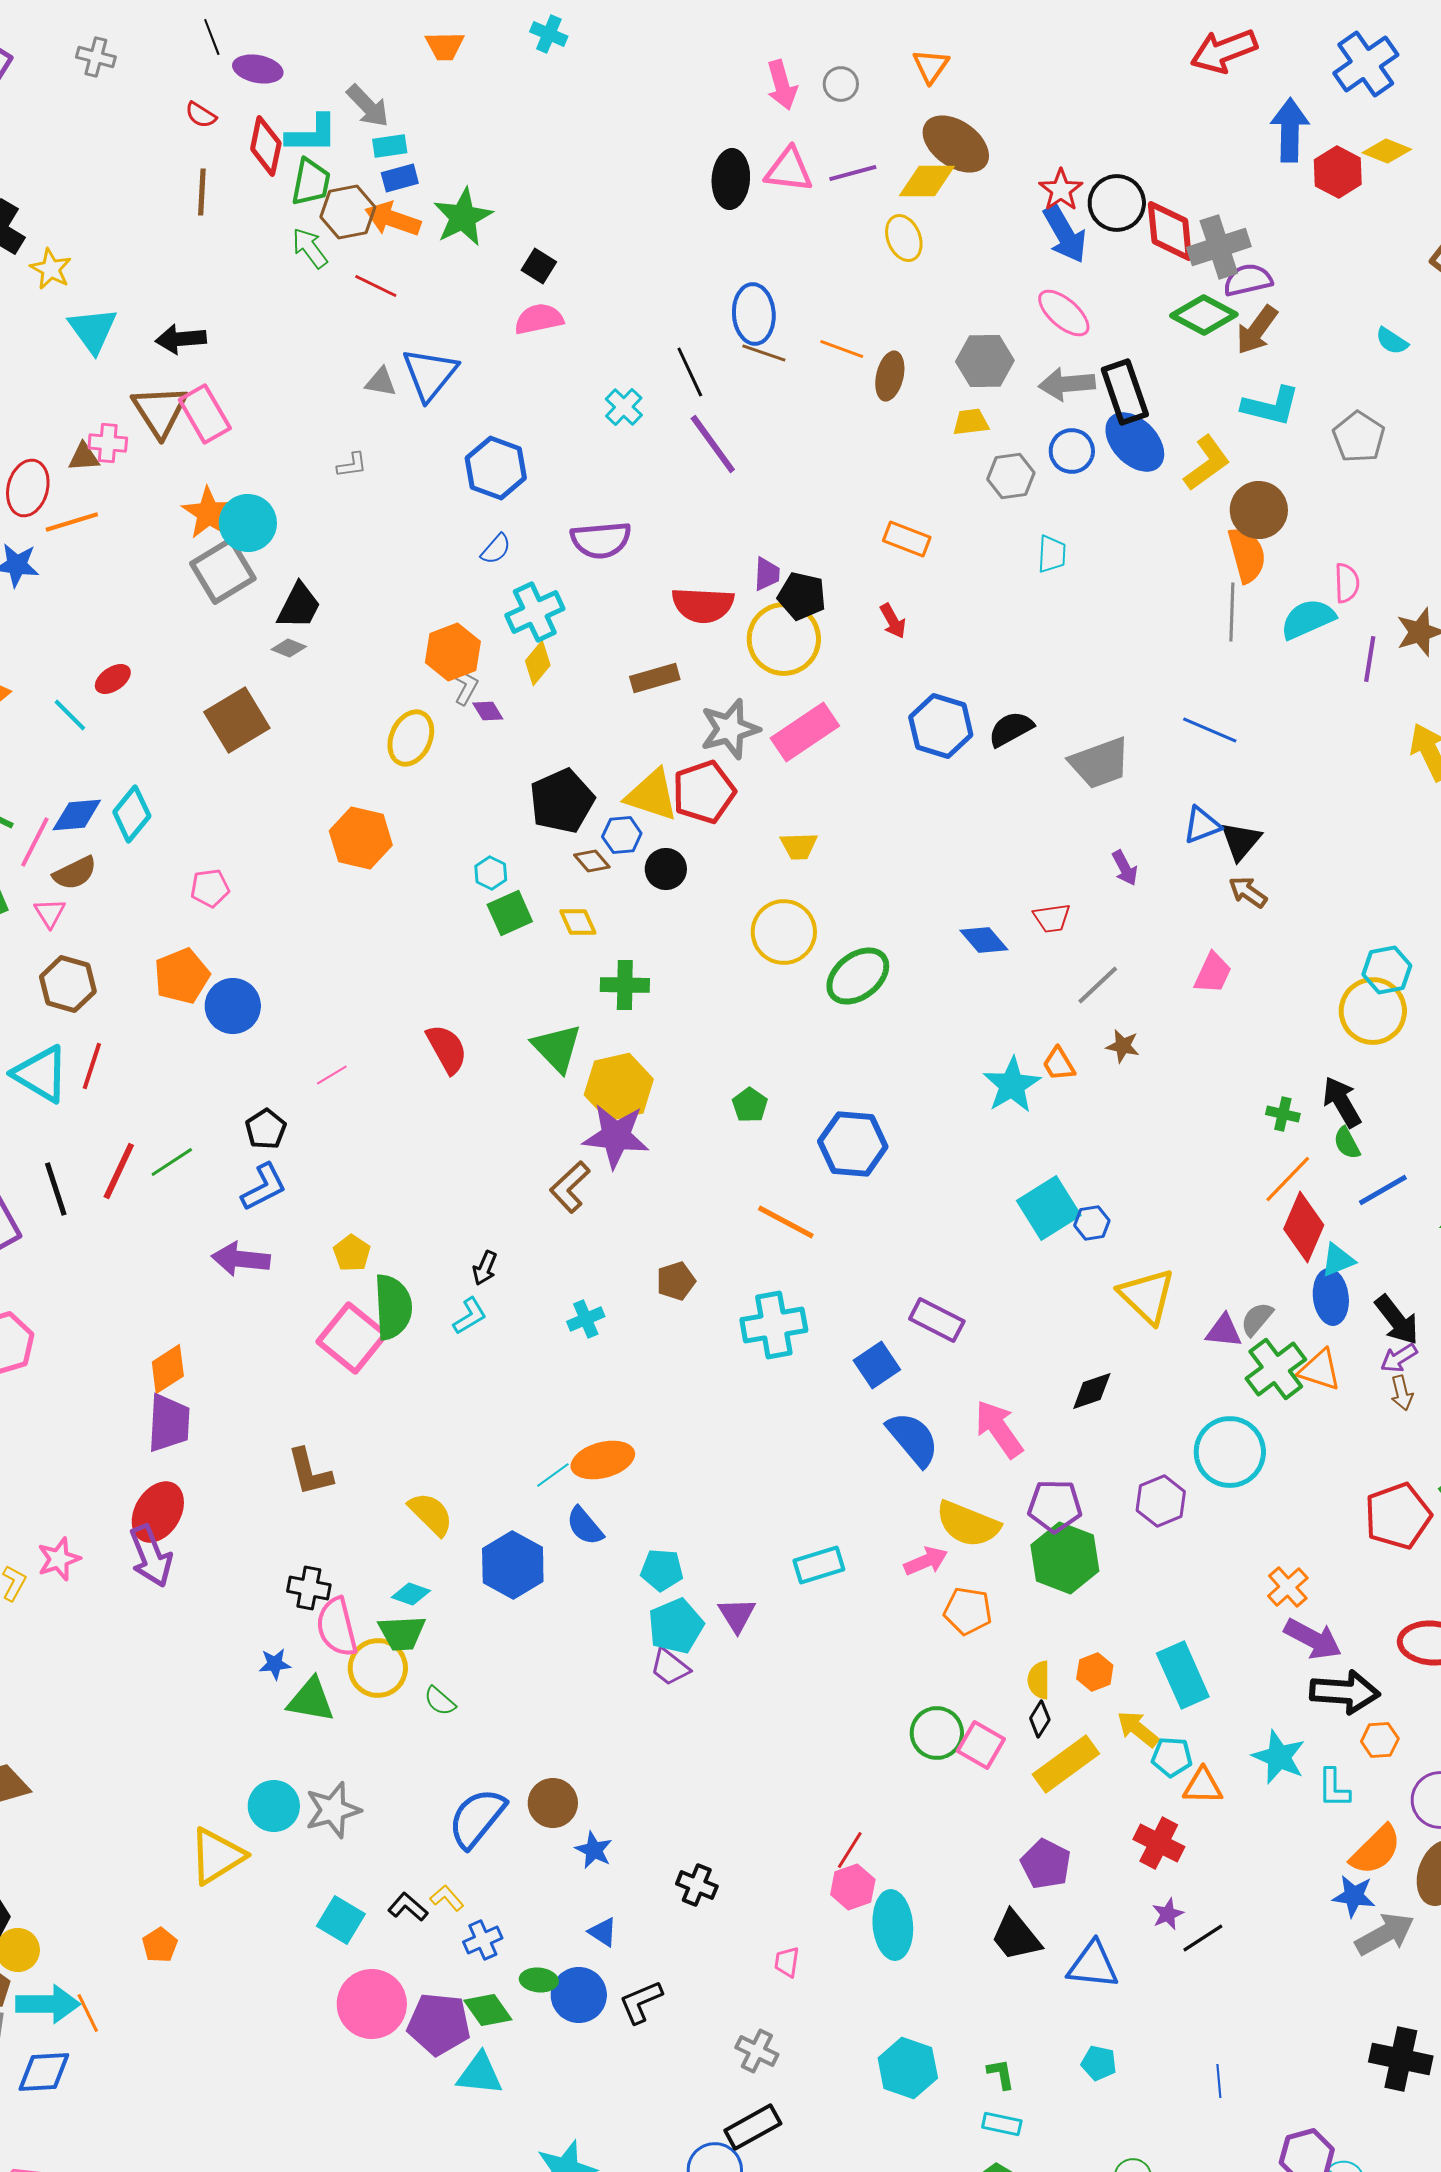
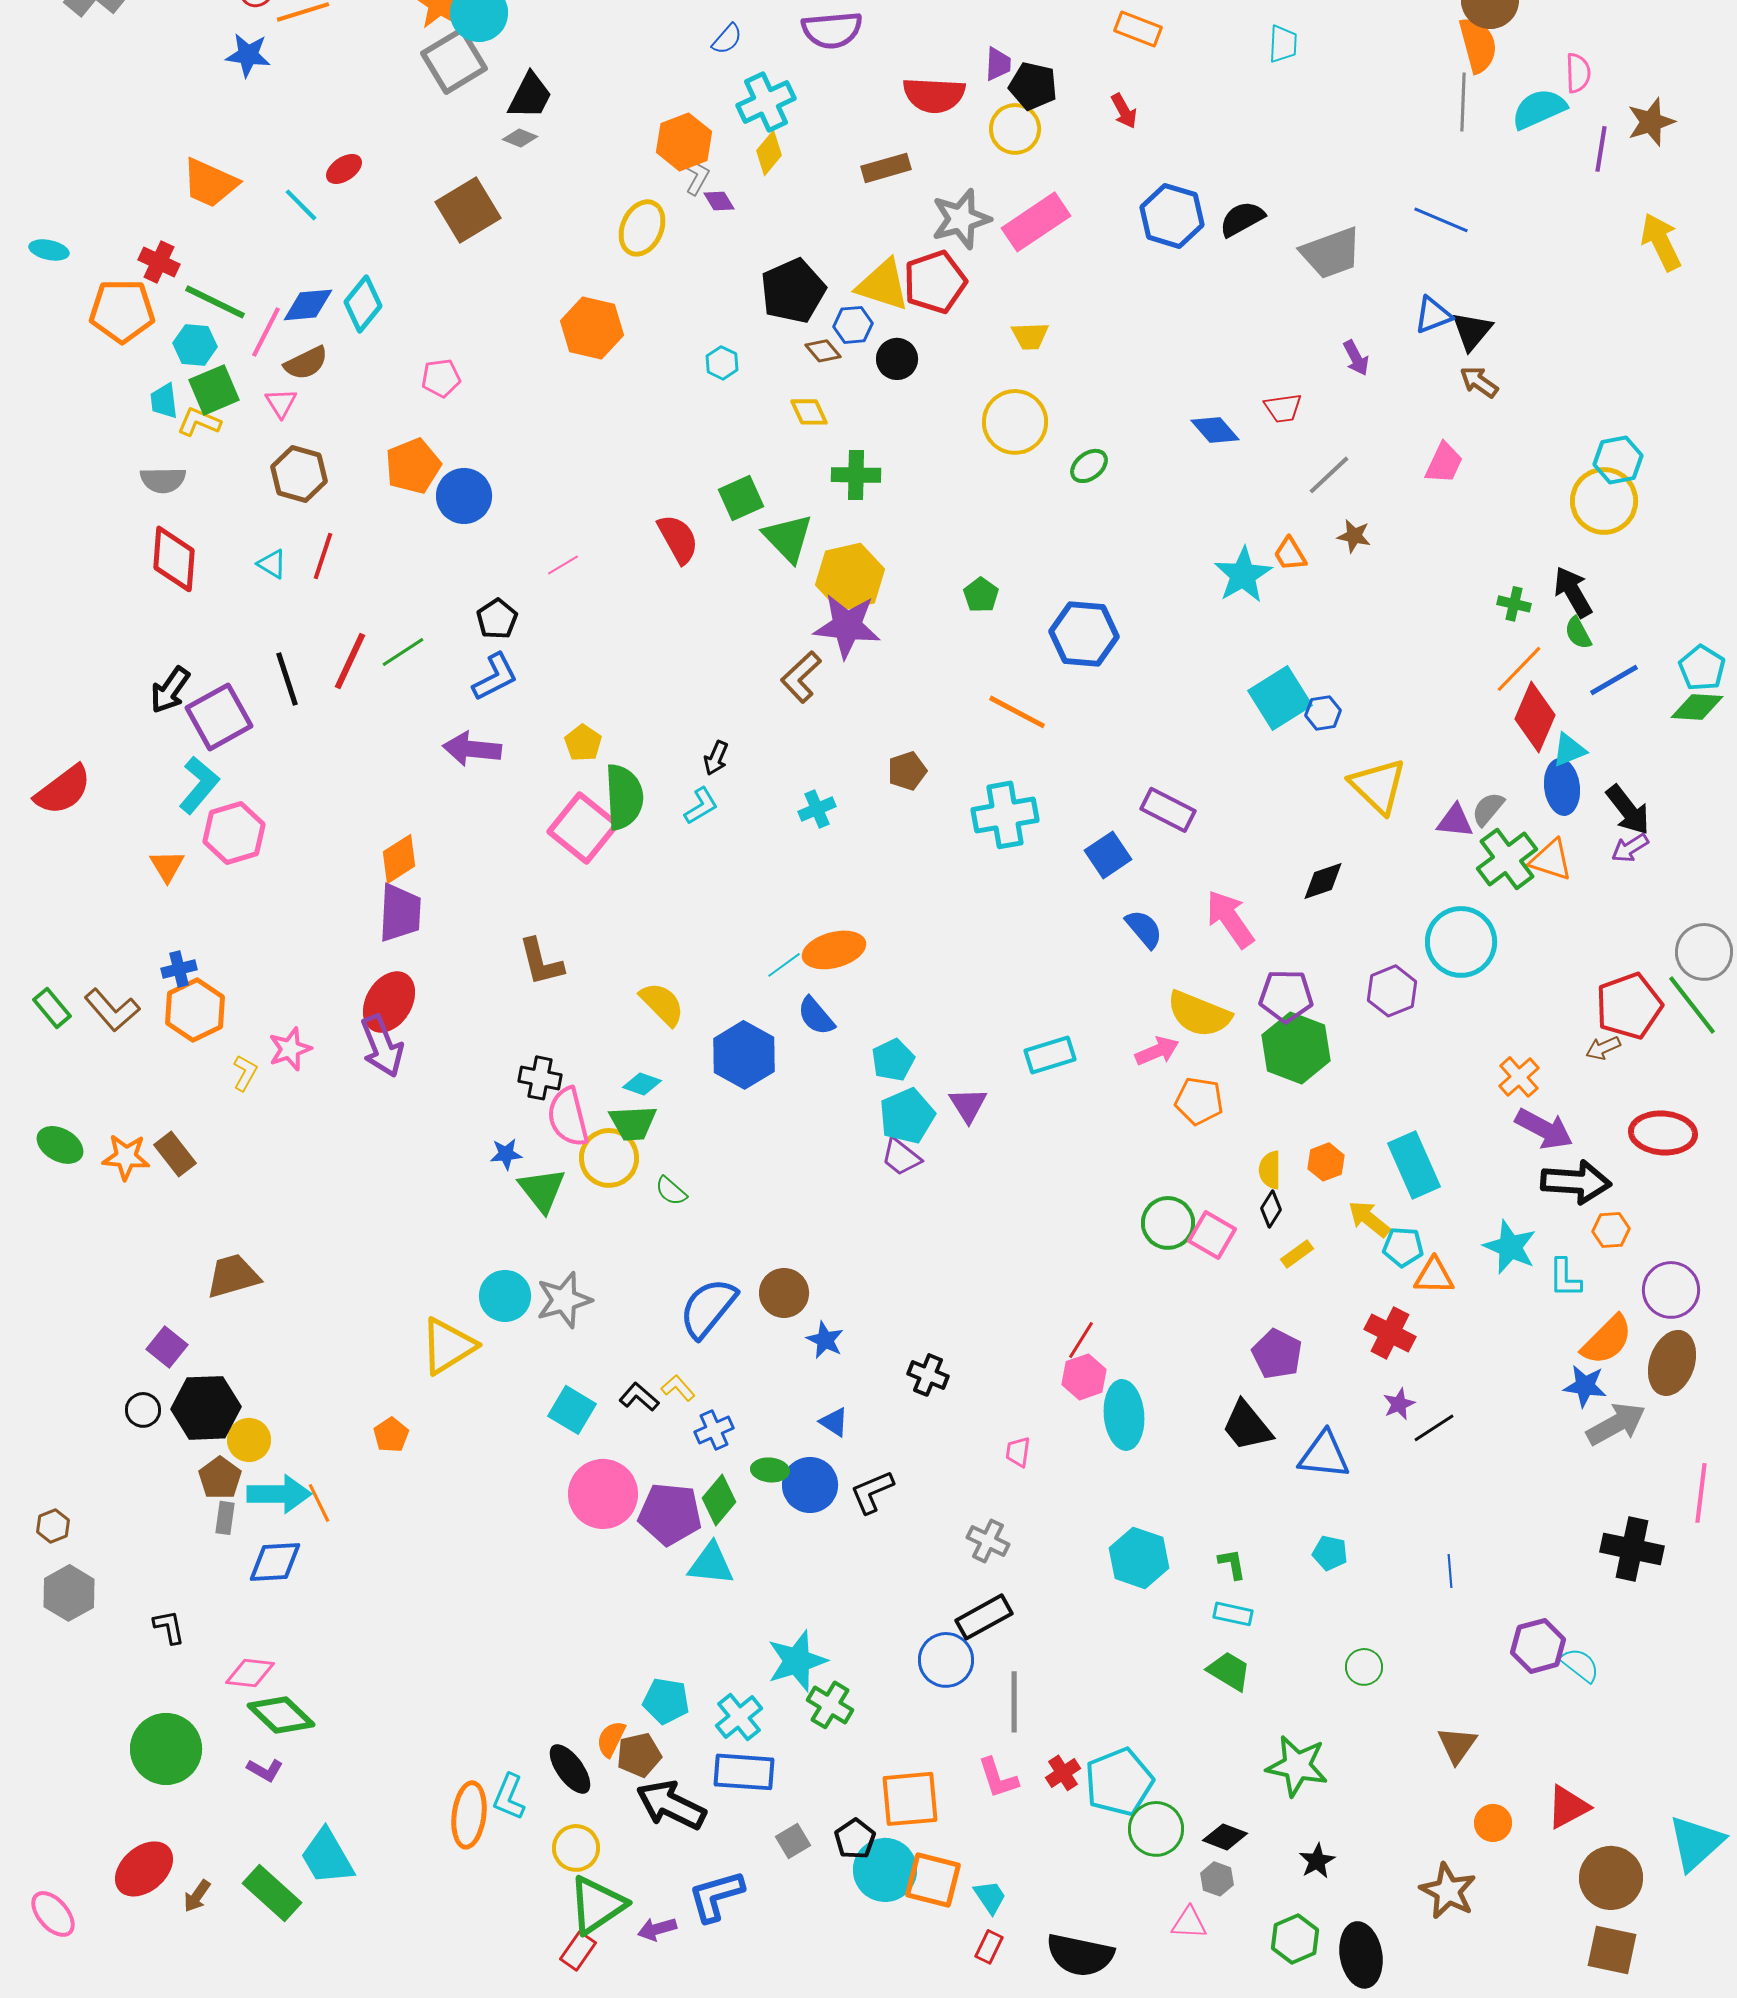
yellow circle: (784, 639) -> (1015, 129), size x0.7
green square: (510, 913) -> (741, 498), moved
green ellipse: (858, 976) -> (1089, 466), size x0.6
cyan triangle: (41, 1074) -> (272, 564), size x0.5
brown arrow: (1402, 1393) -> (1603, 1048), moved, turned 80
blue semicircle: (913, 1439) -> (1144, 929), size x0.7
cyan pentagon: (662, 1570) -> (893, 1060), turned -30
green triangle: (311, 1700) -> (542, 1190), turned 42
yellow rectangle: (1066, 1764) -> (1297, 1254), size x0.5
green diamond: (488, 2010) -> (719, 1500), turned 75

